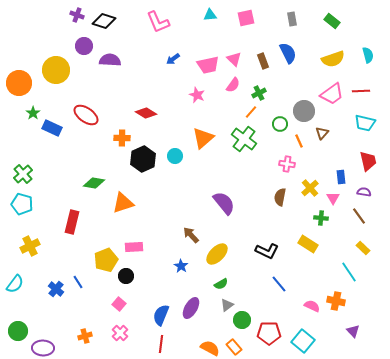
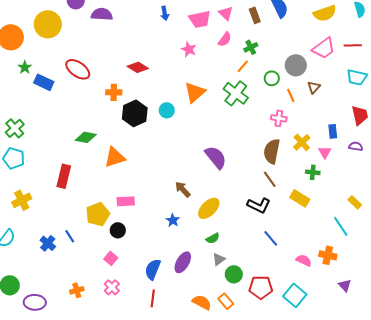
blue arrow: (173, 59) -> (165, 13), turned -64
brown semicircle: (280, 197) -> (272, 151), size x1.4
brown line: (359, 216) -> (270, 179), moved

